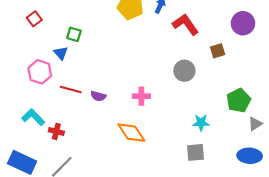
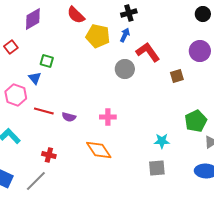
gray circle: (184, 71) -> (125, 69), moved
red cross: (56, 131) -> (49, 155), moved

